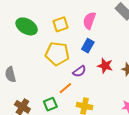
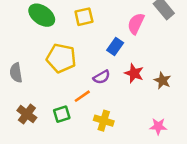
pink semicircle: (89, 21) -> (136, 24), moved
yellow pentagon: (57, 54) -> (61, 58), moved

